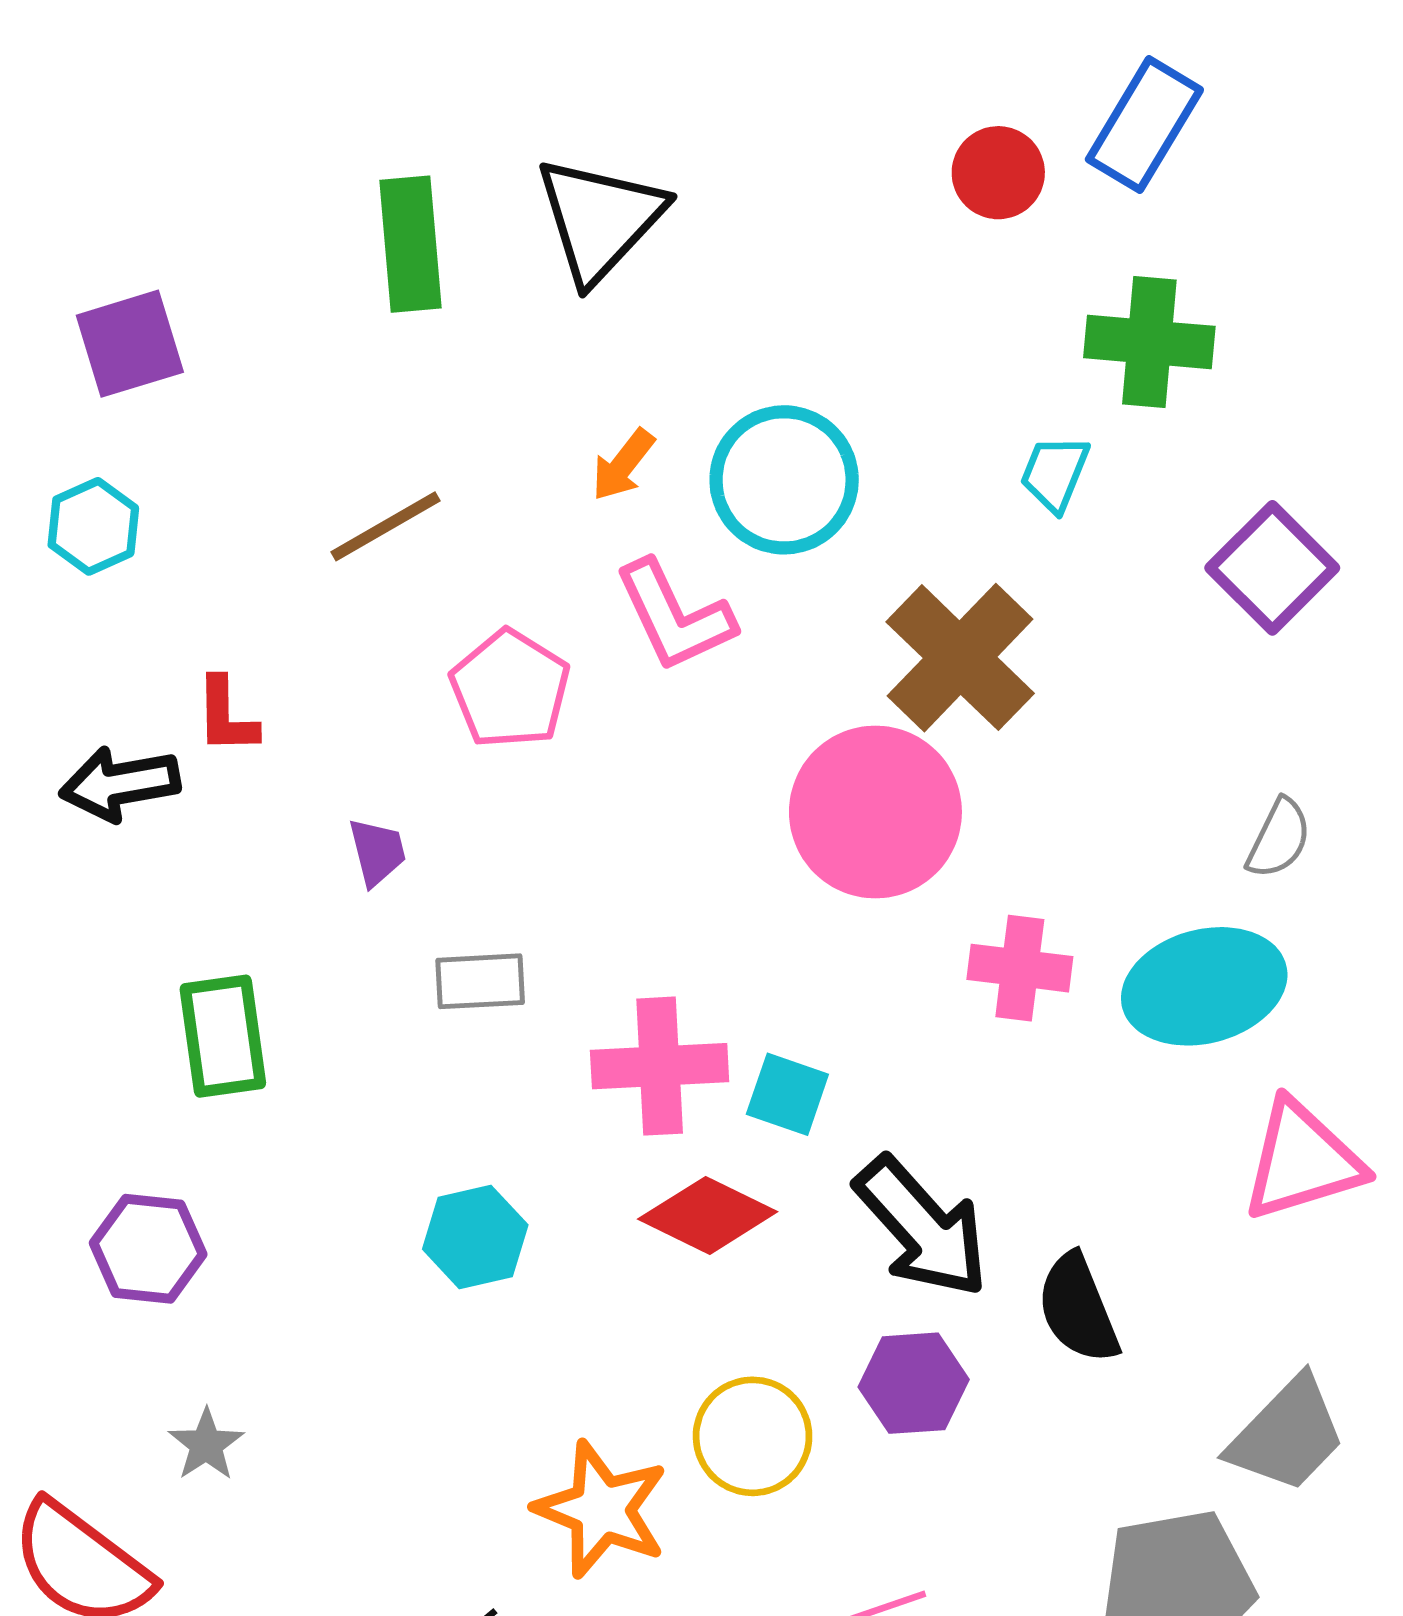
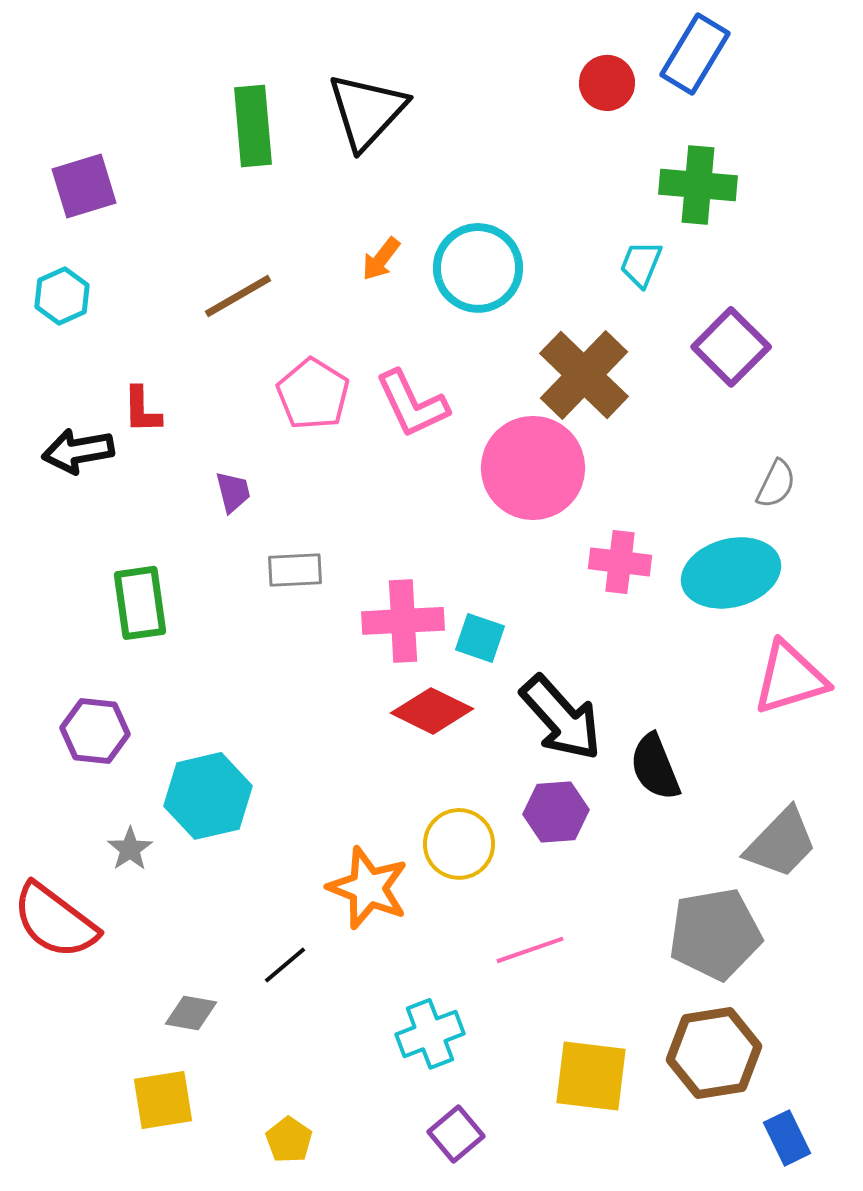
purple square: (1272, 568) -> (731, 347), moved
pink L-shape: (674, 616) -> (412, 404), moved
cyan hexagon: (475, 1237) -> (208, 796), moved, size x1.4

